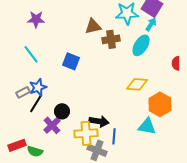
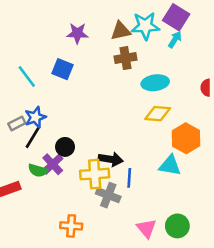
purple star: (36, 19) -> (77, 33), moved
brown triangle: (93, 26) -> (121, 31), moved
cyan ellipse: (141, 45) -> (155, 83), moved, turned 50
blue square: (71, 61) -> (63, 69), moved
green semicircle: (35, 151) -> (38, 170), moved

